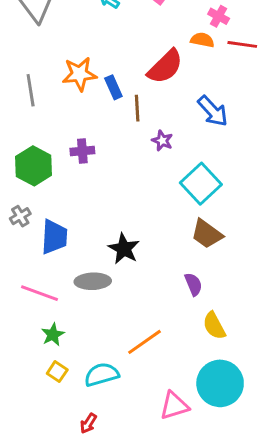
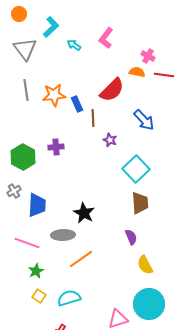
gray line: (31, 90) -> (26, 90), moved
brown trapezoid: (207, 234) -> (140, 203), turned -130
orange line: (145, 342) -> (81, 259), moved

